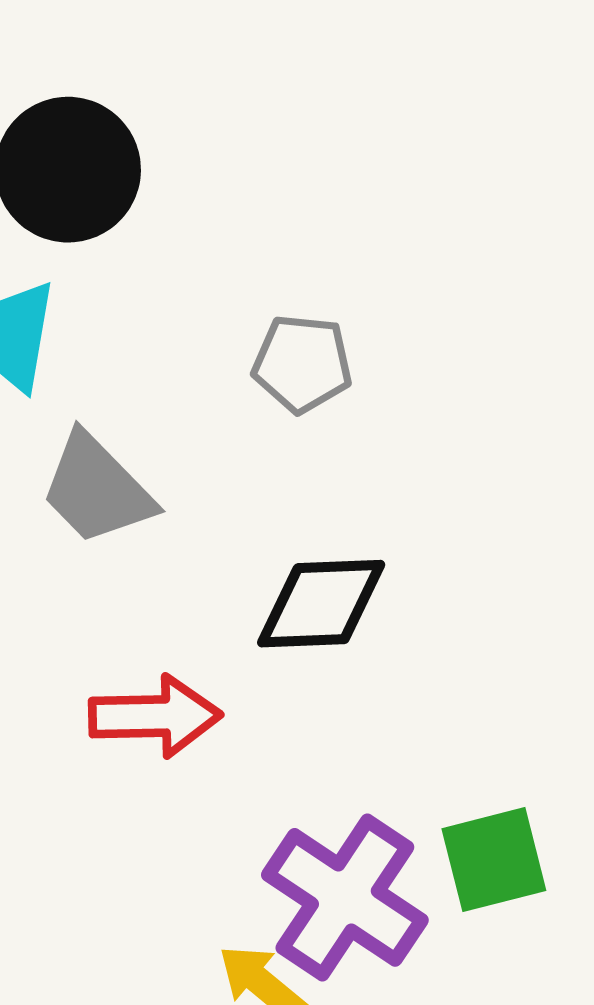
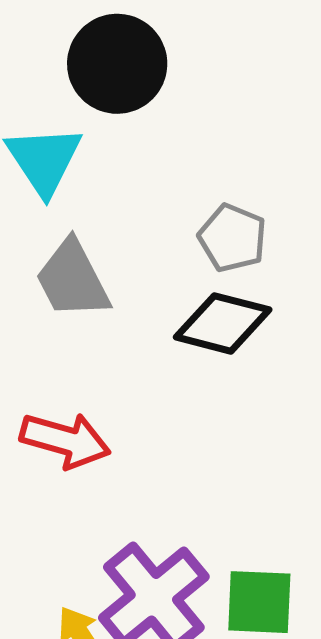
black diamond: (321, 604) -> (223, 323), moved

